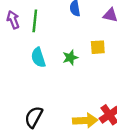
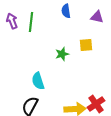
cyan semicircle: (38, 58) -> (38, 81), moved

